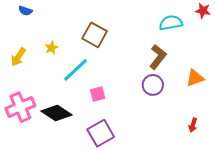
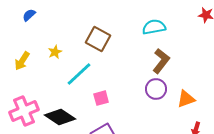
blue semicircle: (25, 11) -> (29, 15), turned 120
cyan semicircle: (171, 23) -> (154, 27), moved
orange triangle: (195, 78) -> (186, 99), moved

